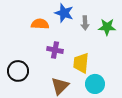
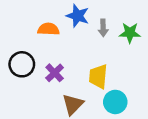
purple cross: (55, 50) -> (55, 73), moved, turned 35
black circle: (18, 71) -> (22, 64), moved

